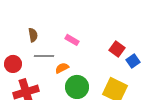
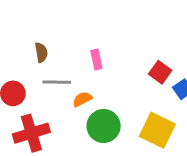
pink rectangle: (72, 40) -> (96, 59), turned 48

